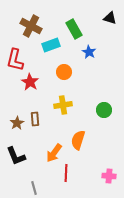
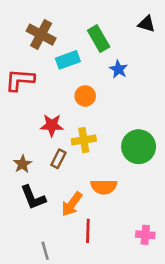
red L-shape: (15, 60) -> (20, 80), turned 80
red star: (30, 82) -> (52, 125), moved, turned -30
green circle: (104, 110) -> (139, 147), size x1.6
brown rectangle: (35, 119) -> (58, 159), moved, turned 32
orange semicircle: (78, 140) -> (104, 187), turned -108
black L-shape: (16, 156) -> (33, 197), moved

